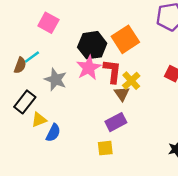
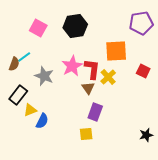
orange square: (125, 39) -> (116, 51), moved, turned 30
black hexagon: (92, 45) -> (75, 26), moved
brown triangle: (122, 94) -> (88, 88), moved
purple rectangle: (116, 122) -> (95, 112), turned -42

